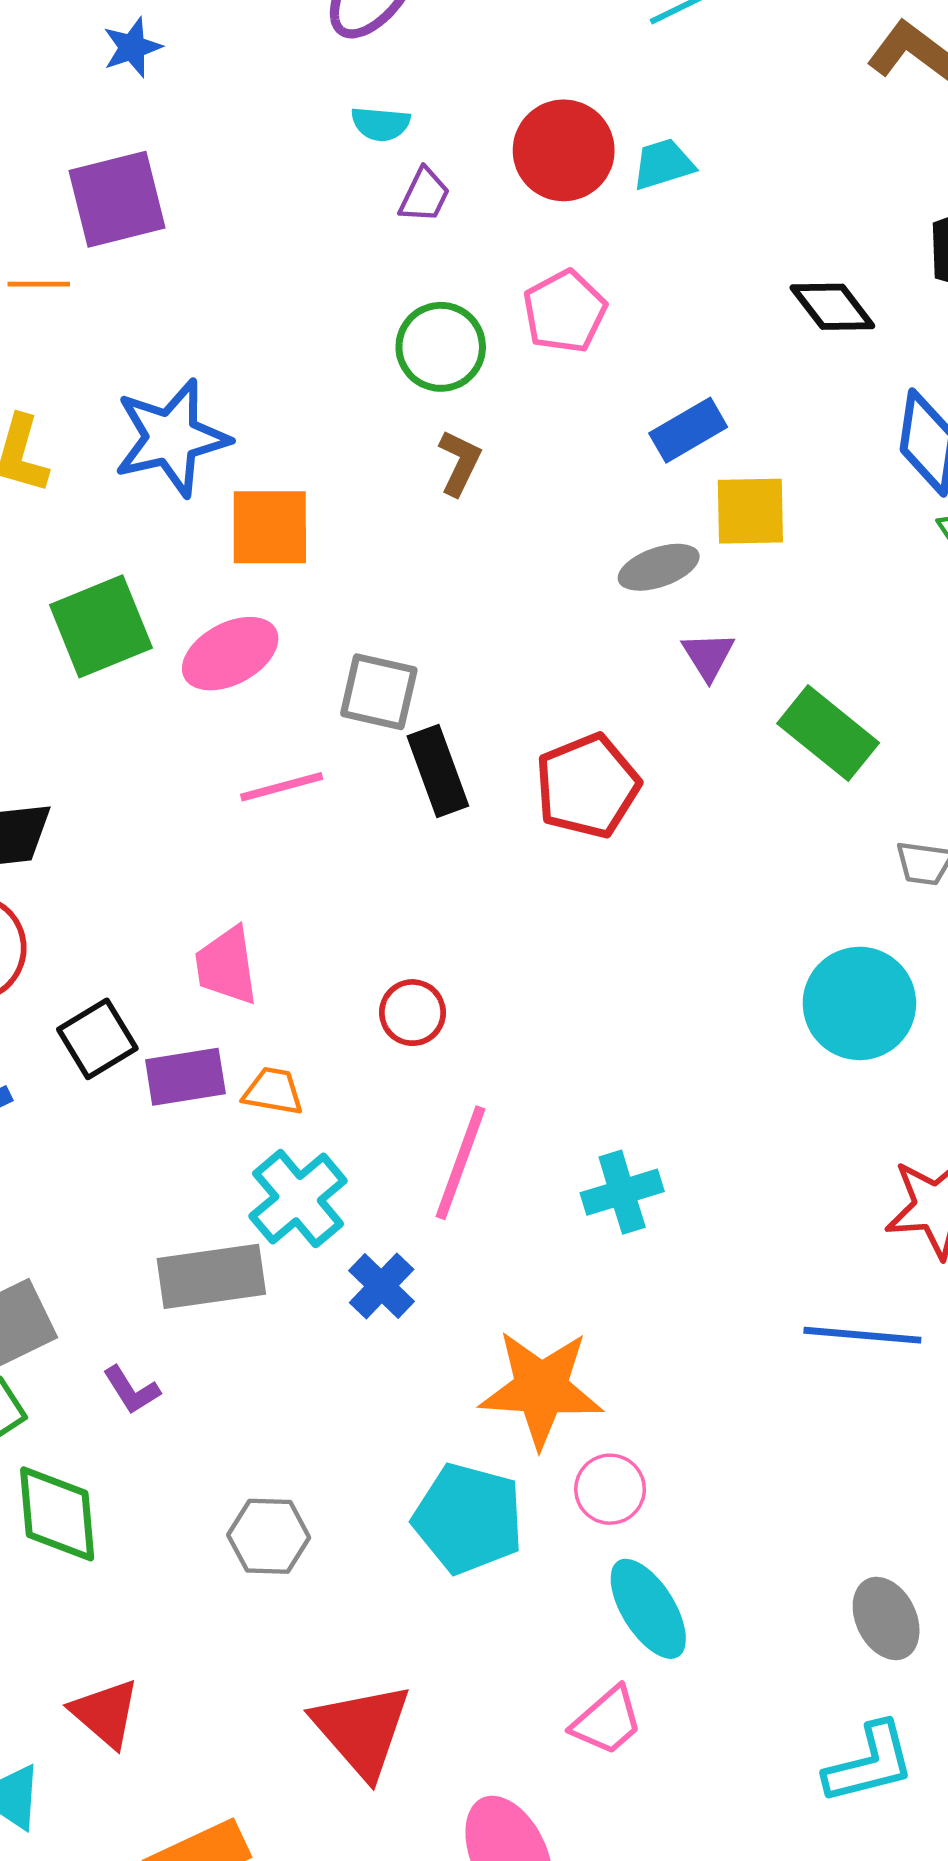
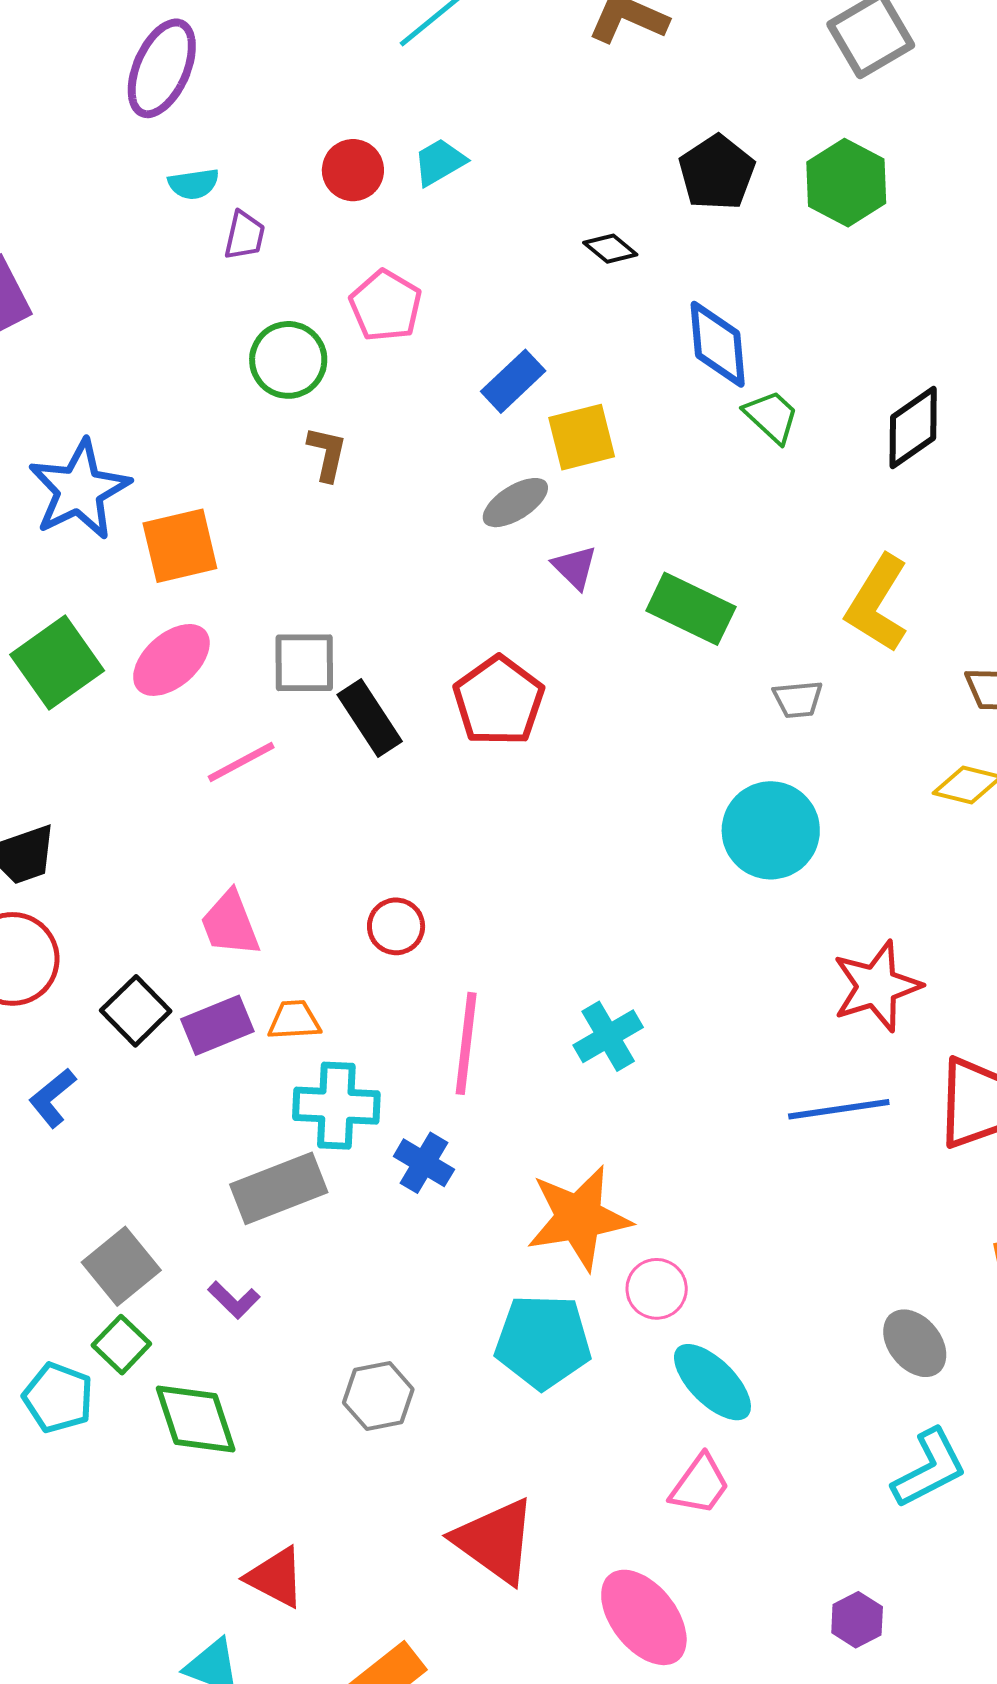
red circle: (564, 150) -> (353, 170), size x0.7
black diamond: (832, 307) -> (610, 249), size x0.7
cyan cross: (298, 1199) -> (336, 1106), turned -34

